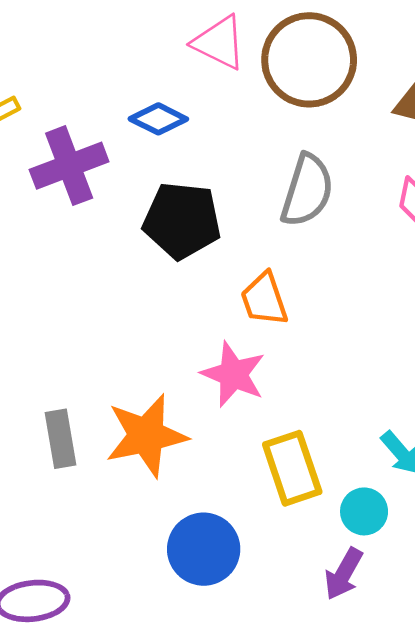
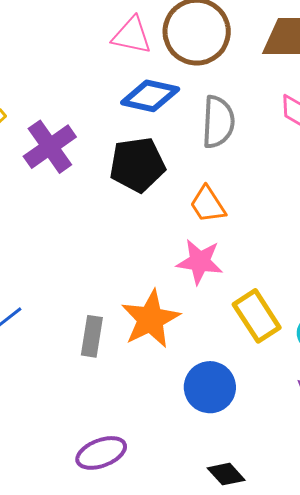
blue diamond: (158, 119) -> (150, 96), moved, size x1.4
gray rectangle: (61, 439) -> (92, 336), turned 33

